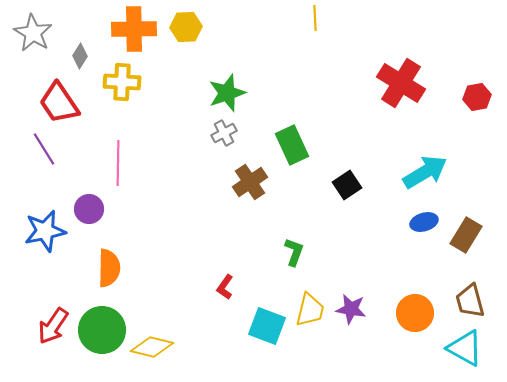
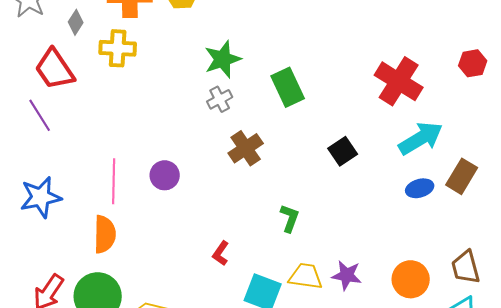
red cross: (401, 83) -> (399, 81), moved
green rectangle: (292, 145) -> (288, 87), moved
pink line: (118, 163) -> (114, 181), moved
purple circle: (89, 209) -> (165, 175), moved
brown rectangle: (466, 235) -> (462, 176), moved
yellow trapezoid: (310, 310) -> (306, 276), turned -96

